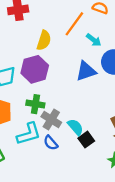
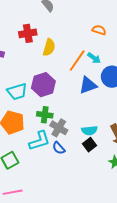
orange line: (74, 24) -> (77, 60), moved
yellow semicircle: (44, 40) -> (49, 47), moved
cyan semicircle: (75, 127) -> (89, 130), moved, turned 126

